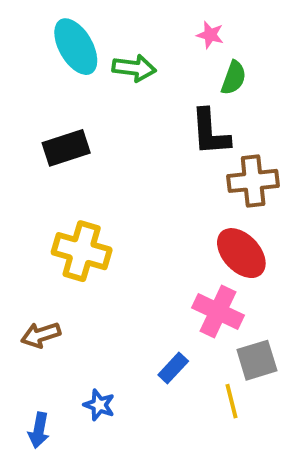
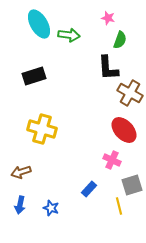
brown cross: (253, 181) -> (130, 93), turned 35
pink cross: (218, 311) -> (112, 160), size x0.7
blue arrow: (39, 430) -> (20, 205), moved

